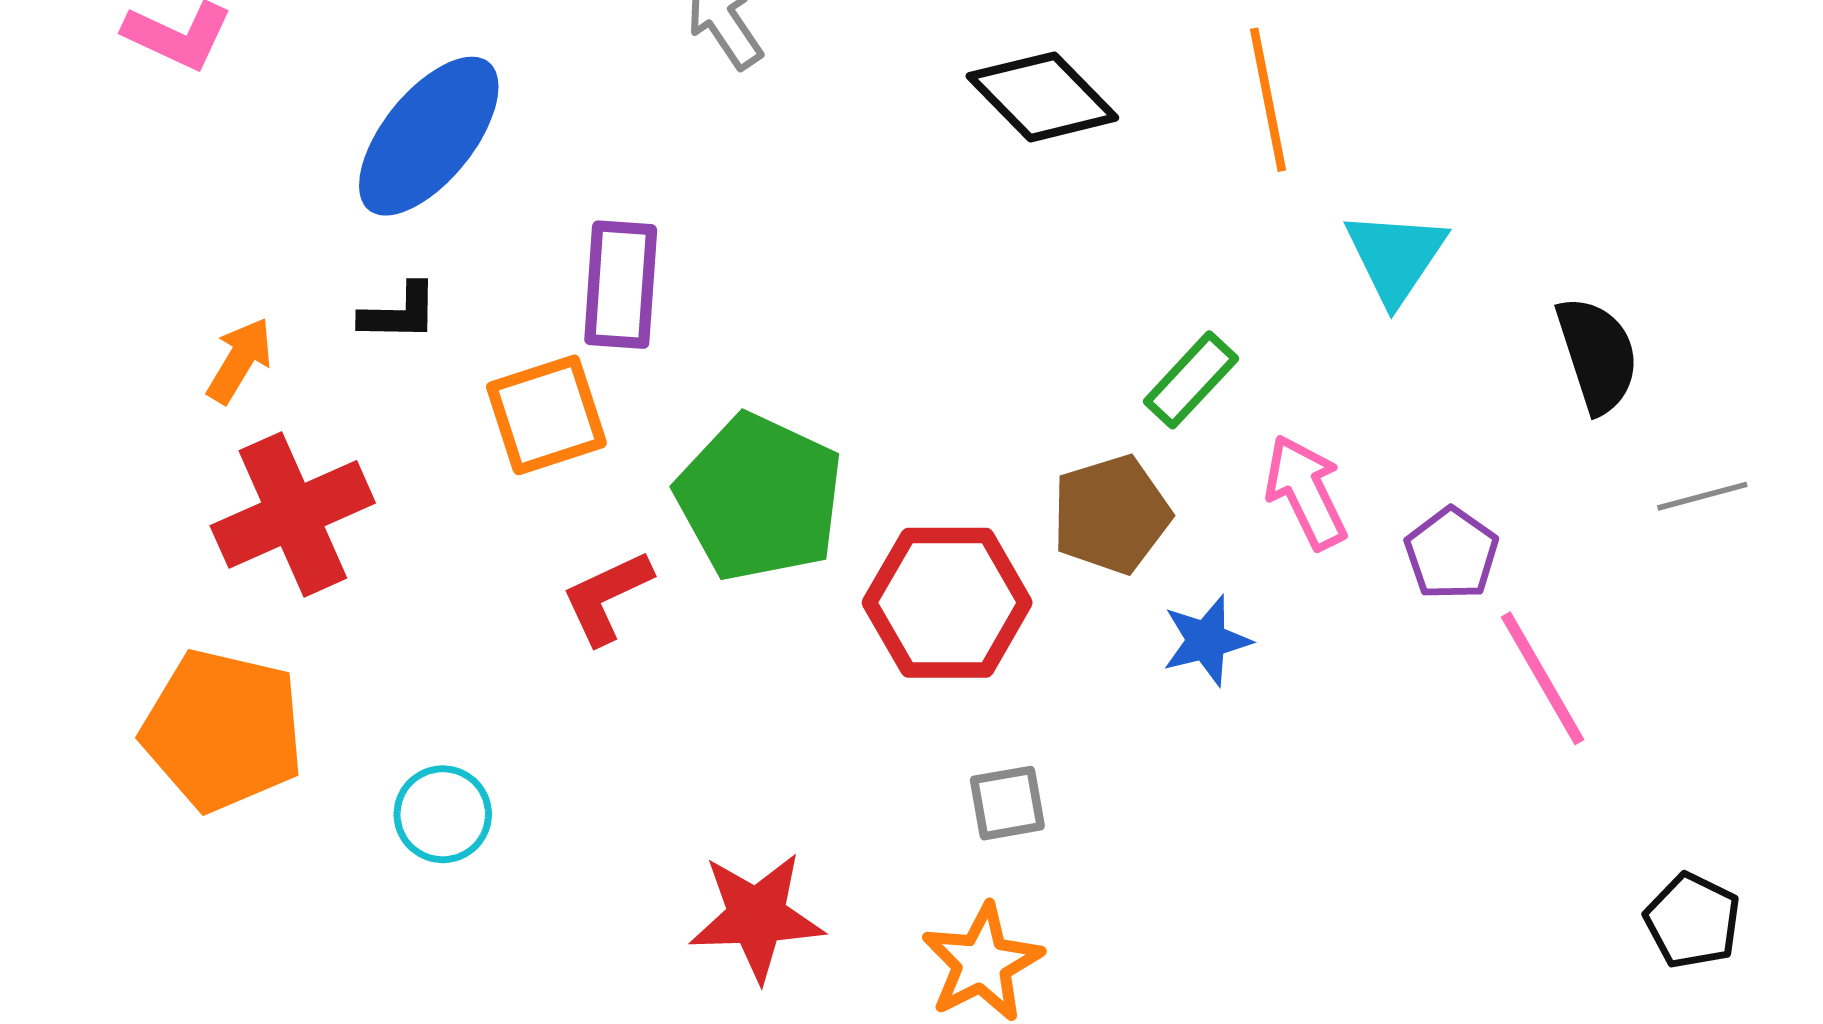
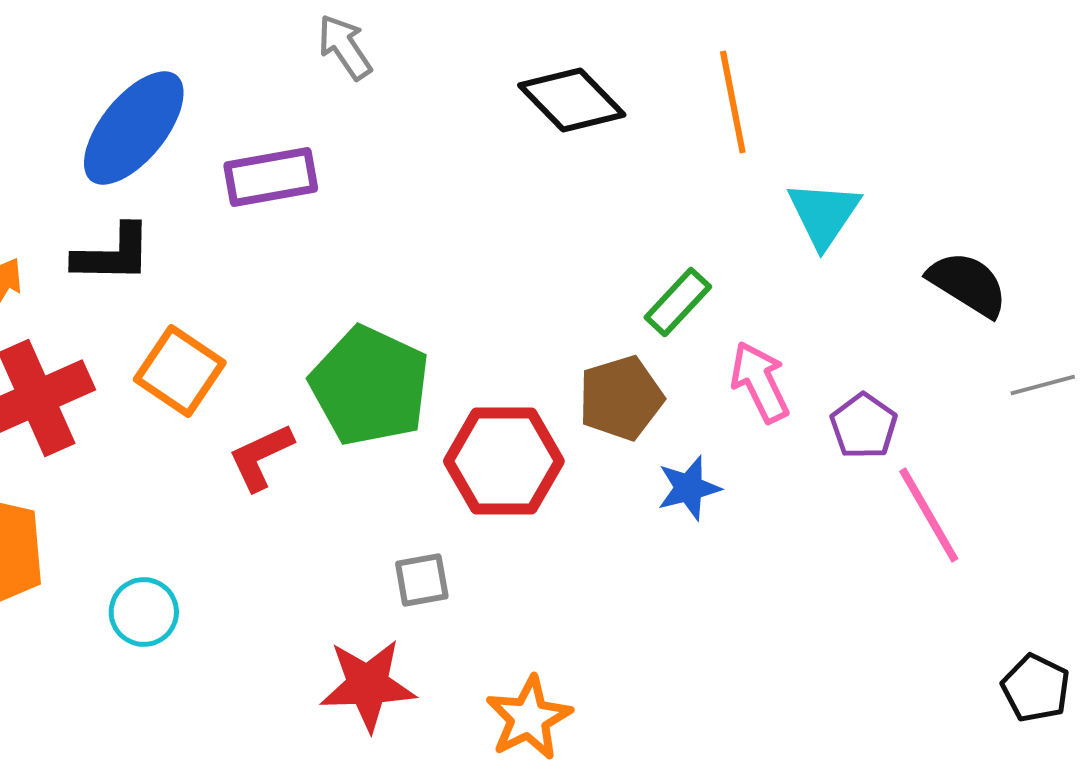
purple rectangle: (621, 285) -> (271, 177), moved, turned 76
black L-shape: (399, 313) -> (113, 254), size x1.4
black semicircle: (1597, 355) -> (968, 284), turned -40
orange square: (546, 415) -> (180, 371), moved, turned -38
gray square: (1007, 803) -> (422, 580), moved

